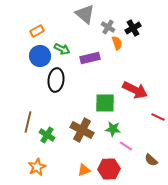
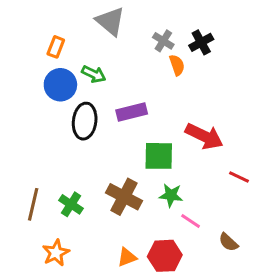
gray triangle: (85, 14) -> (110, 21), moved
orange rectangle: (37, 31) -> (56, 47), turned -40
purple rectangle: (90, 58) -> (132, 112), moved
brown line: (28, 122) -> (33, 204), moved

